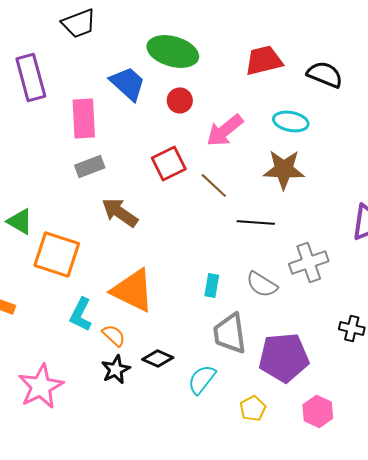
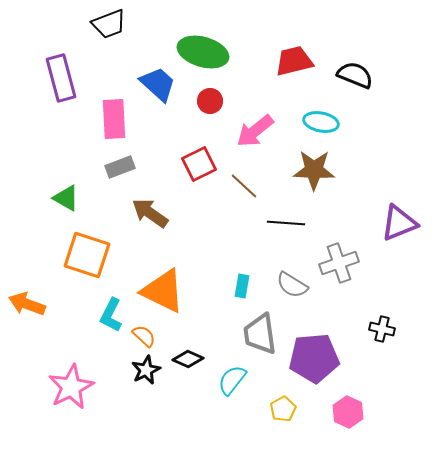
green triangle: (20, 221) -> (66, 198), moved

